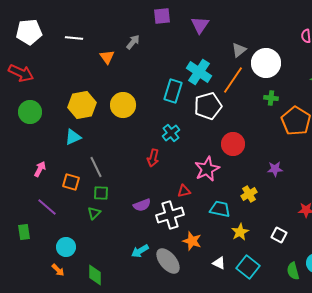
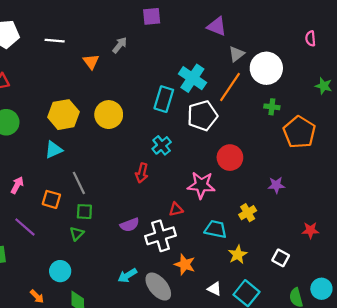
purple triangle: (200, 25) -> (217, 26), moved, turned -42
pink star: (207, 169) -> (201, 185), turned 30
cyan circle: (66, 247) -> (60, 271), moved

